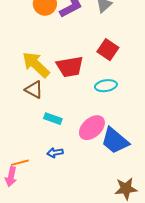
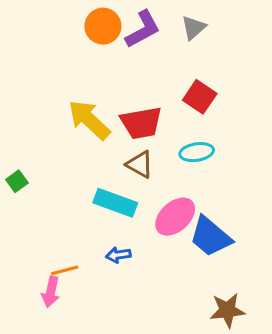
brown triangle: (34, 90) -> (140, 164), moved
cyan rectangle: (53, 119) -> (115, 203), size x1.5

